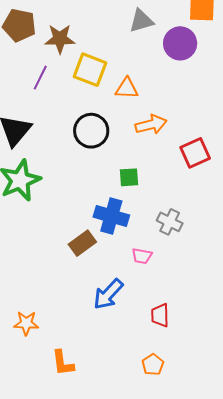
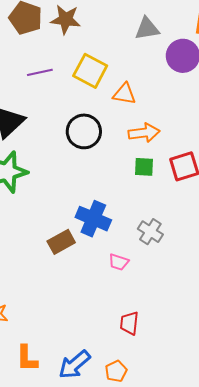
brown star: (60, 39) -> (66, 19), moved
purple line: (40, 78) -> (40, 72), turned 45
green square: (129, 177) -> (144, 167), moved
blue arrow: (108, 294) -> (75, 365), moved

